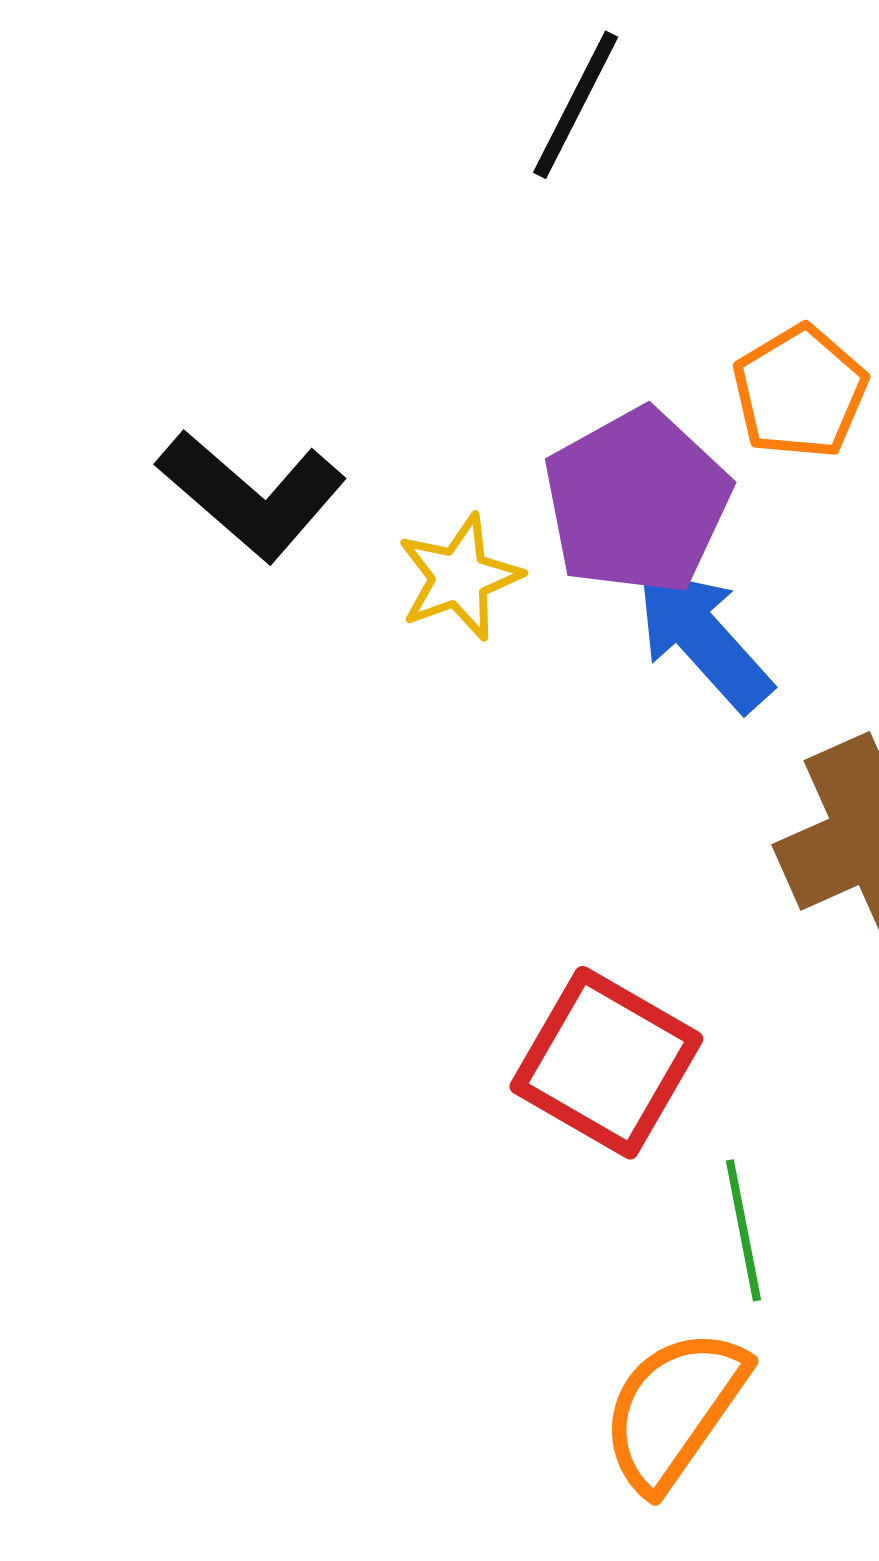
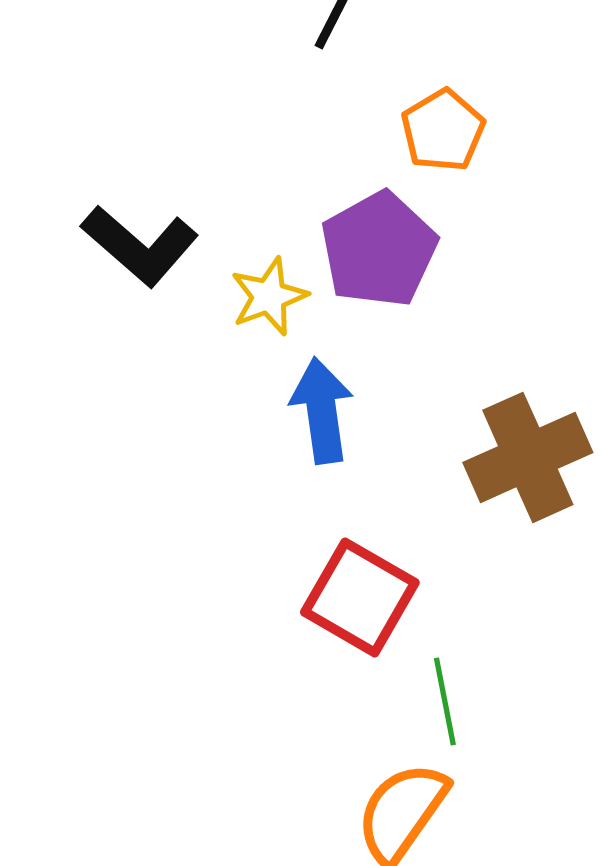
orange pentagon: (800, 392) -> (443, 130), moved
blue arrow: (703, 639) -> (322, 410), moved, turned 34

